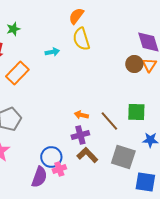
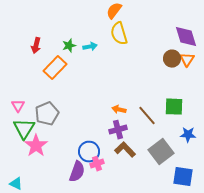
green star: (13, 29) -> (69, 46), moved
gray square: (123, 157) -> (161, 152), turned 35

